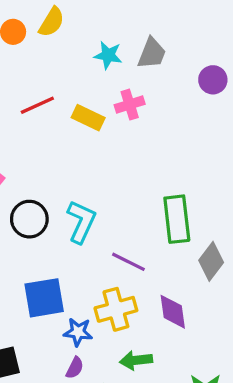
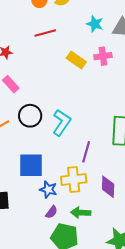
red line: (37, 105) -> (45, 33), moved
purple line: (128, 262) -> (86, 152), turned 70
purple semicircle: (75, 368) -> (52, 212), moved

